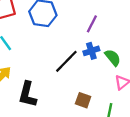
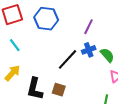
brown square: (83, 100) -> (59, 90), moved

